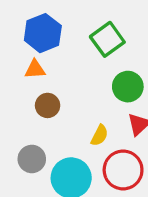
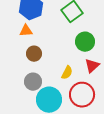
gray circle: (32, 159) -> (33, 82), moved

